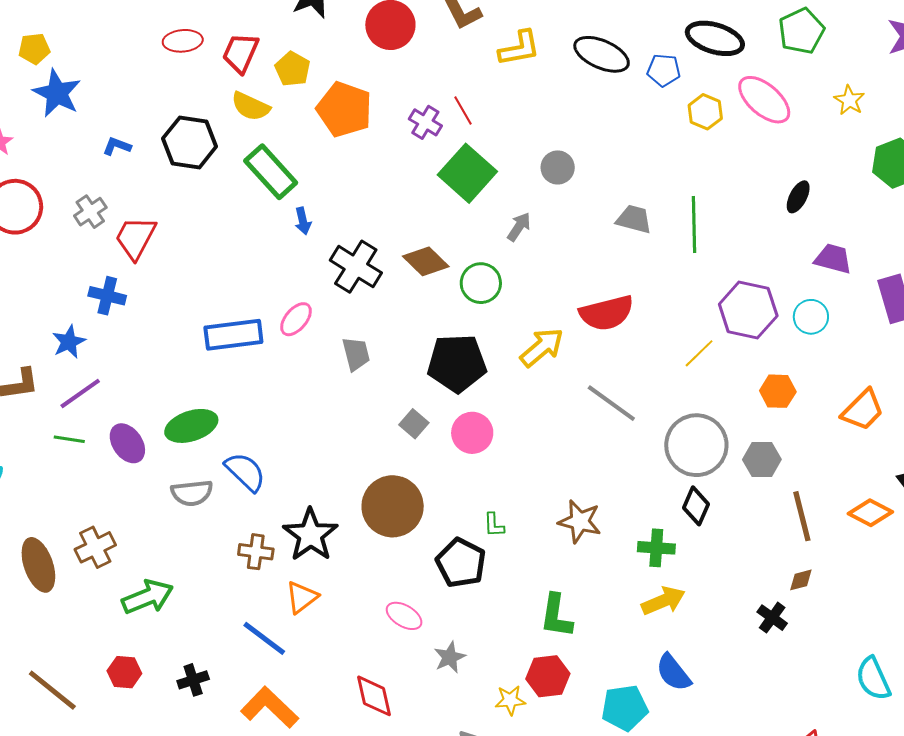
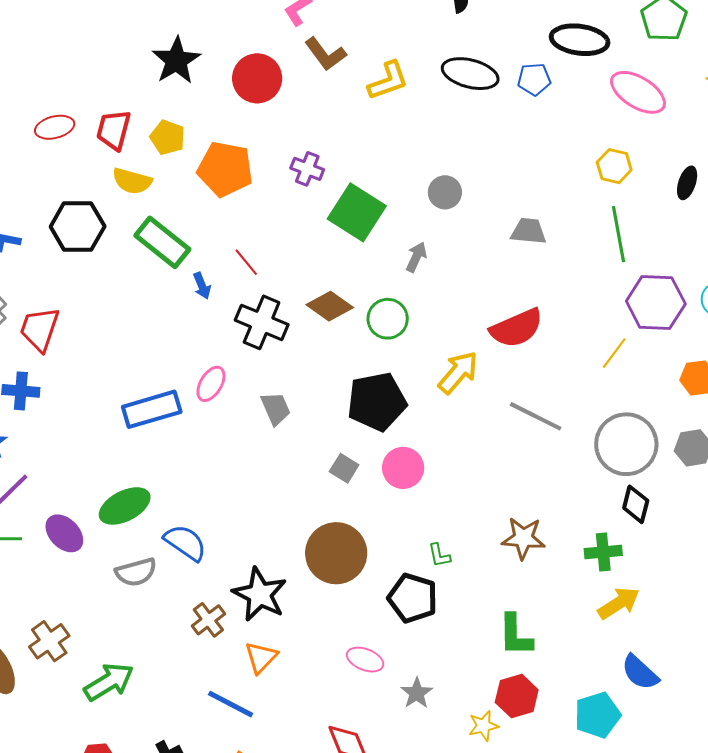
red line: (463, 111) -> (246, 262), moved
yellow hexagon: (705, 112) -> (614, 166), moved
green line: (694, 225) -> (619, 234), moved
brown cross: (256, 552) -> (208, 620), turned -36

